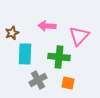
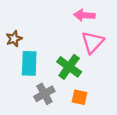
pink arrow: (47, 26) -> (84, 15), moved
green cross: (59, 57) -> (69, 67), turned 30

